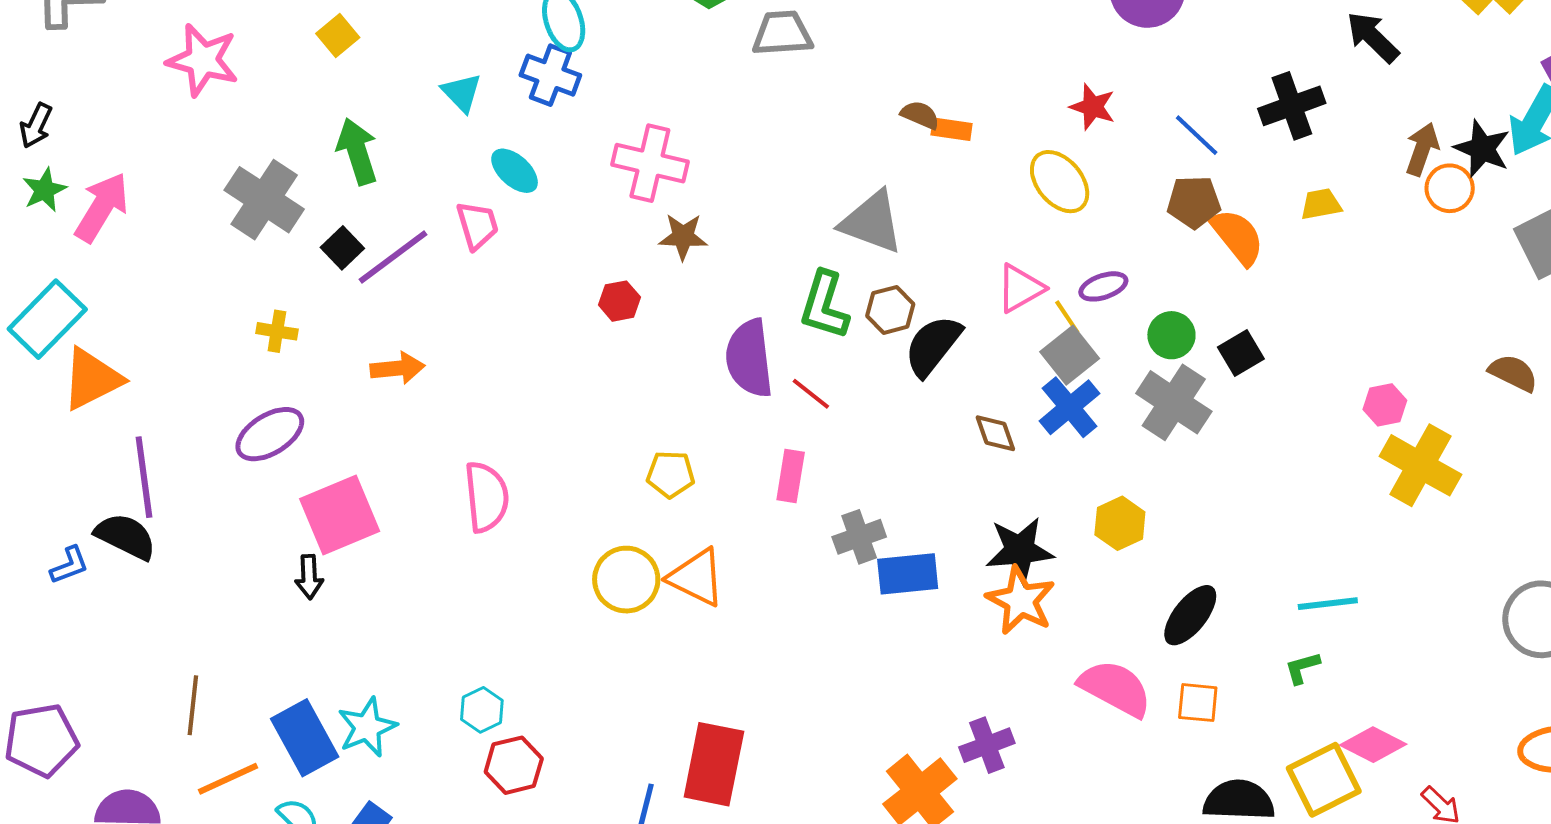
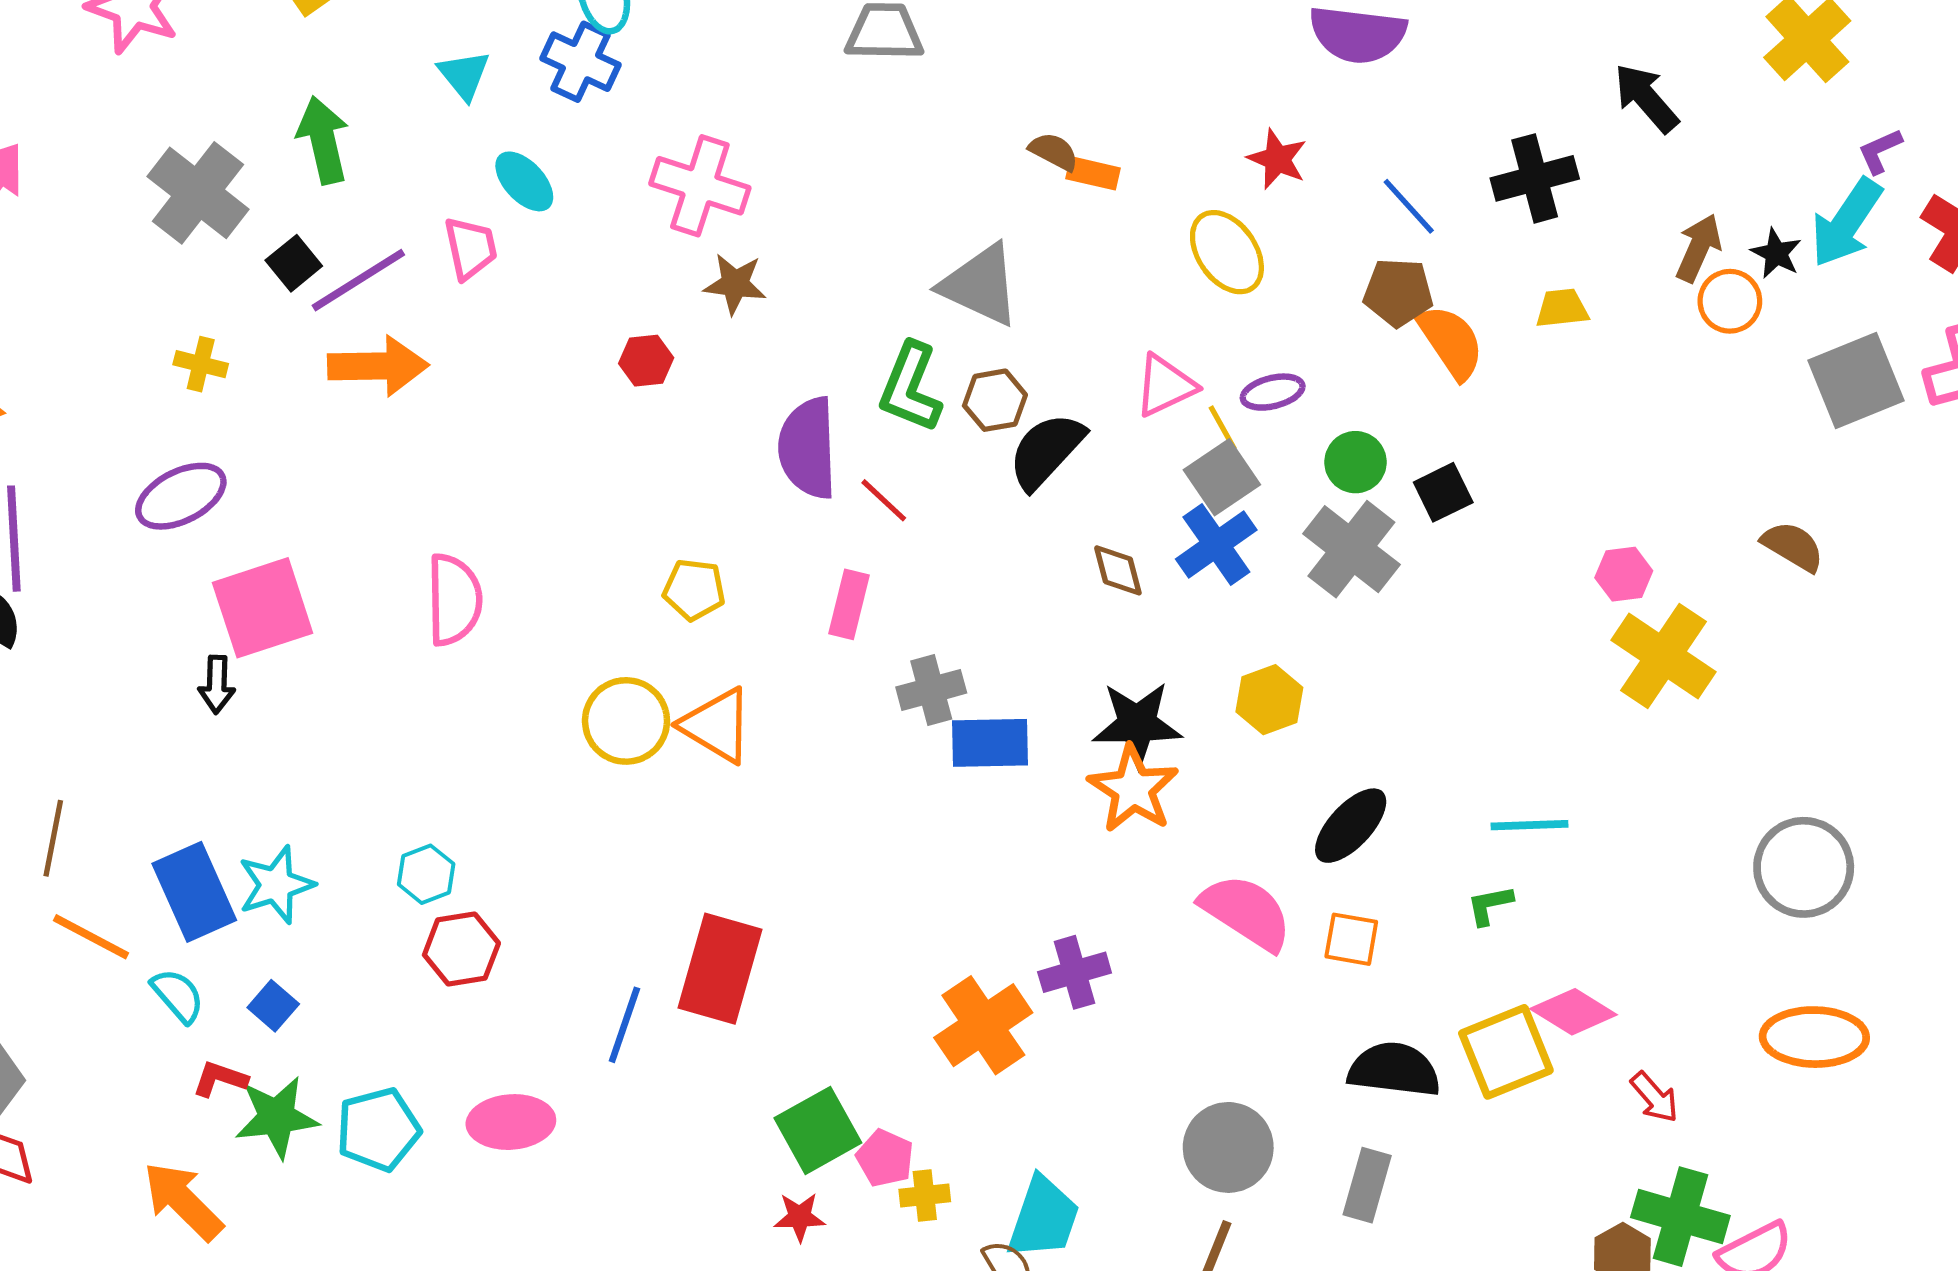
black star: (1482, 149) -> (1776, 253), size x0.7
orange arrow: (398, 368) -> (378, 366), moved, size x1.4
orange line: (228, 779) -> (91, 937), turned 48

